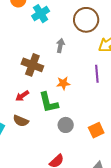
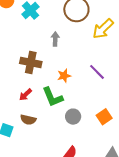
purple line: (97, 74) -> (97, 72), moved, turned -30

